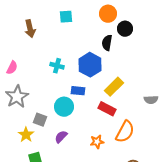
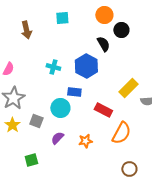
black semicircle: (107, 43) -> (103, 44), turned 140
yellow rectangle: (114, 87) -> (128, 88), moved
yellow star: (26, 135) -> (12, 125), moved
orange star: (97, 142) -> (85, 141), moved

